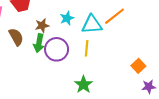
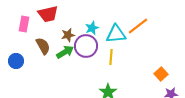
green arrow: (39, 43) -> (65, 52), turned -132
purple circle: (57, 49) -> (86, 46), moved

